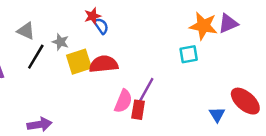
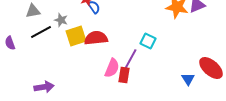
gray triangle: (26, 31) -> (33, 11), turned -35
cyan square: (189, 54) -> (148, 41), moved, turned 35
black line: (36, 57) -> (41, 32), turned 30

